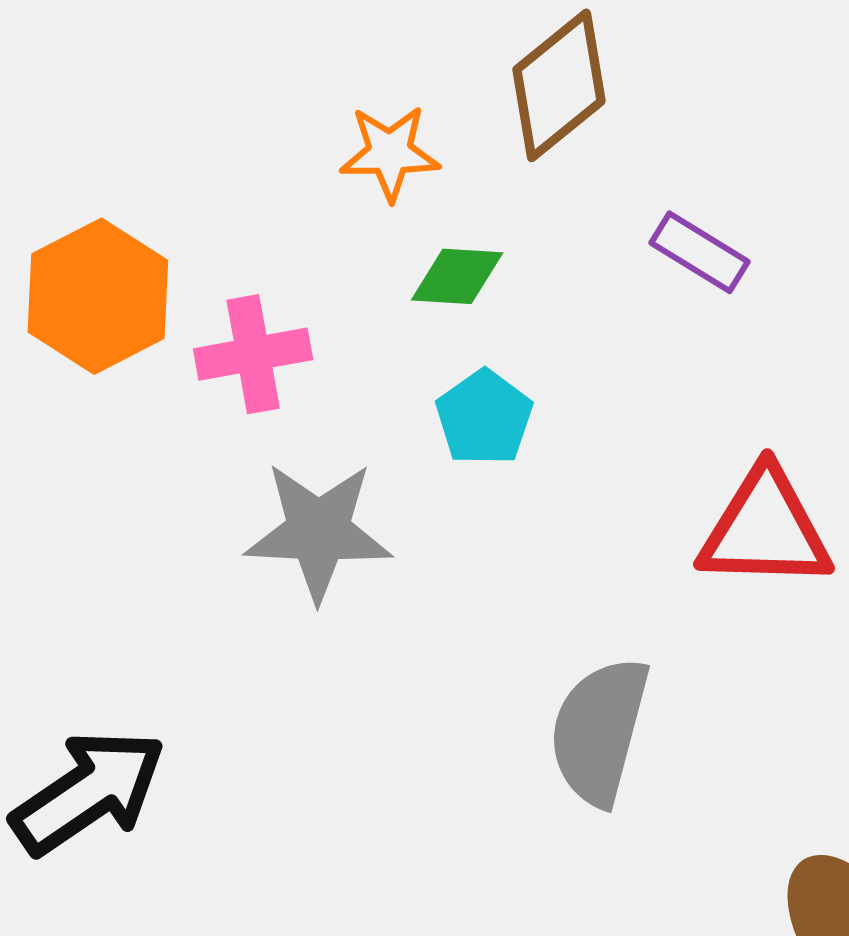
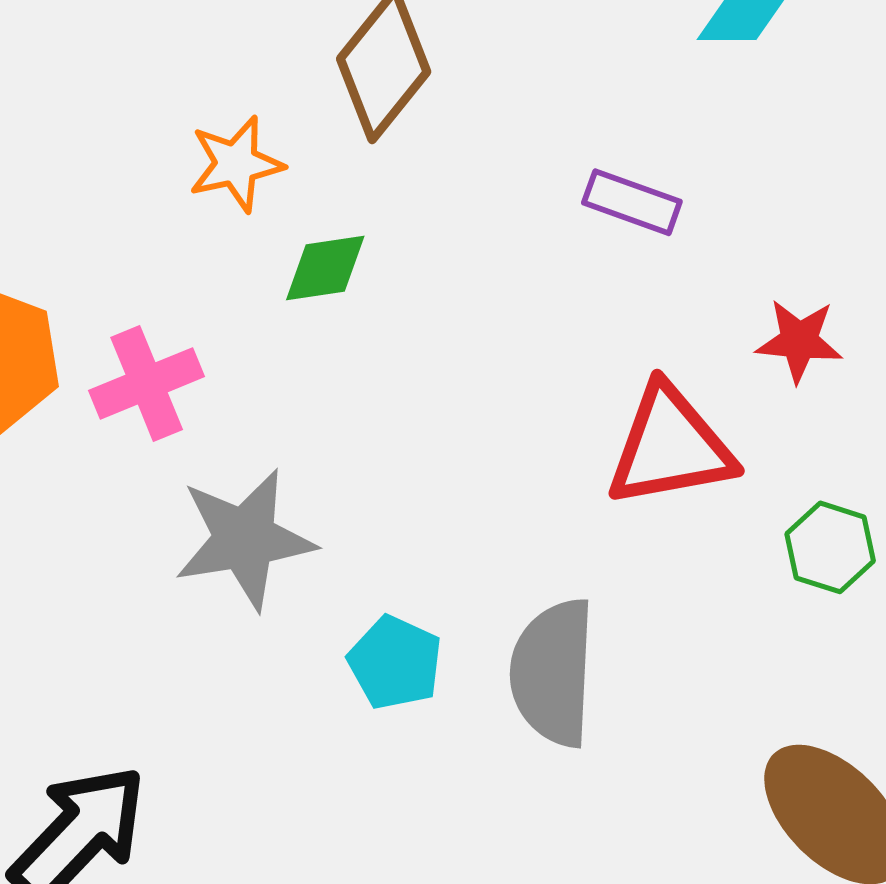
purple rectangle: (700, 252) -> (632, 202), moved
cyan pentagon: (484, 418) -> (395, 663), moved

